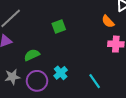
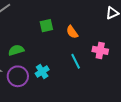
orange semicircle: (108, 21) -> (72, 32), moved
cyan line: (95, 81) -> (76, 61), moved

